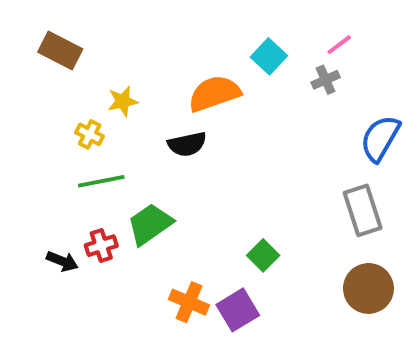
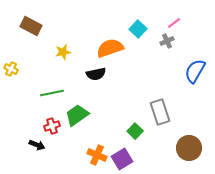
yellow cross: (90, 134) -> (11, 69), moved
gray rectangle: (363, 210) -> (160, 112), moved
black arrow: (62, 261) -> (37, 145), moved

